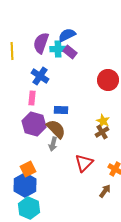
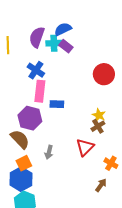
pink rectangle: (32, 98) -> (40, 91), moved, size x1.5
brown semicircle: (56, 129) -> (20, 139), moved
gray arrow: (53, 144) -> (49, 152), moved
red triangle: (84, 163) -> (85, 147), moved

